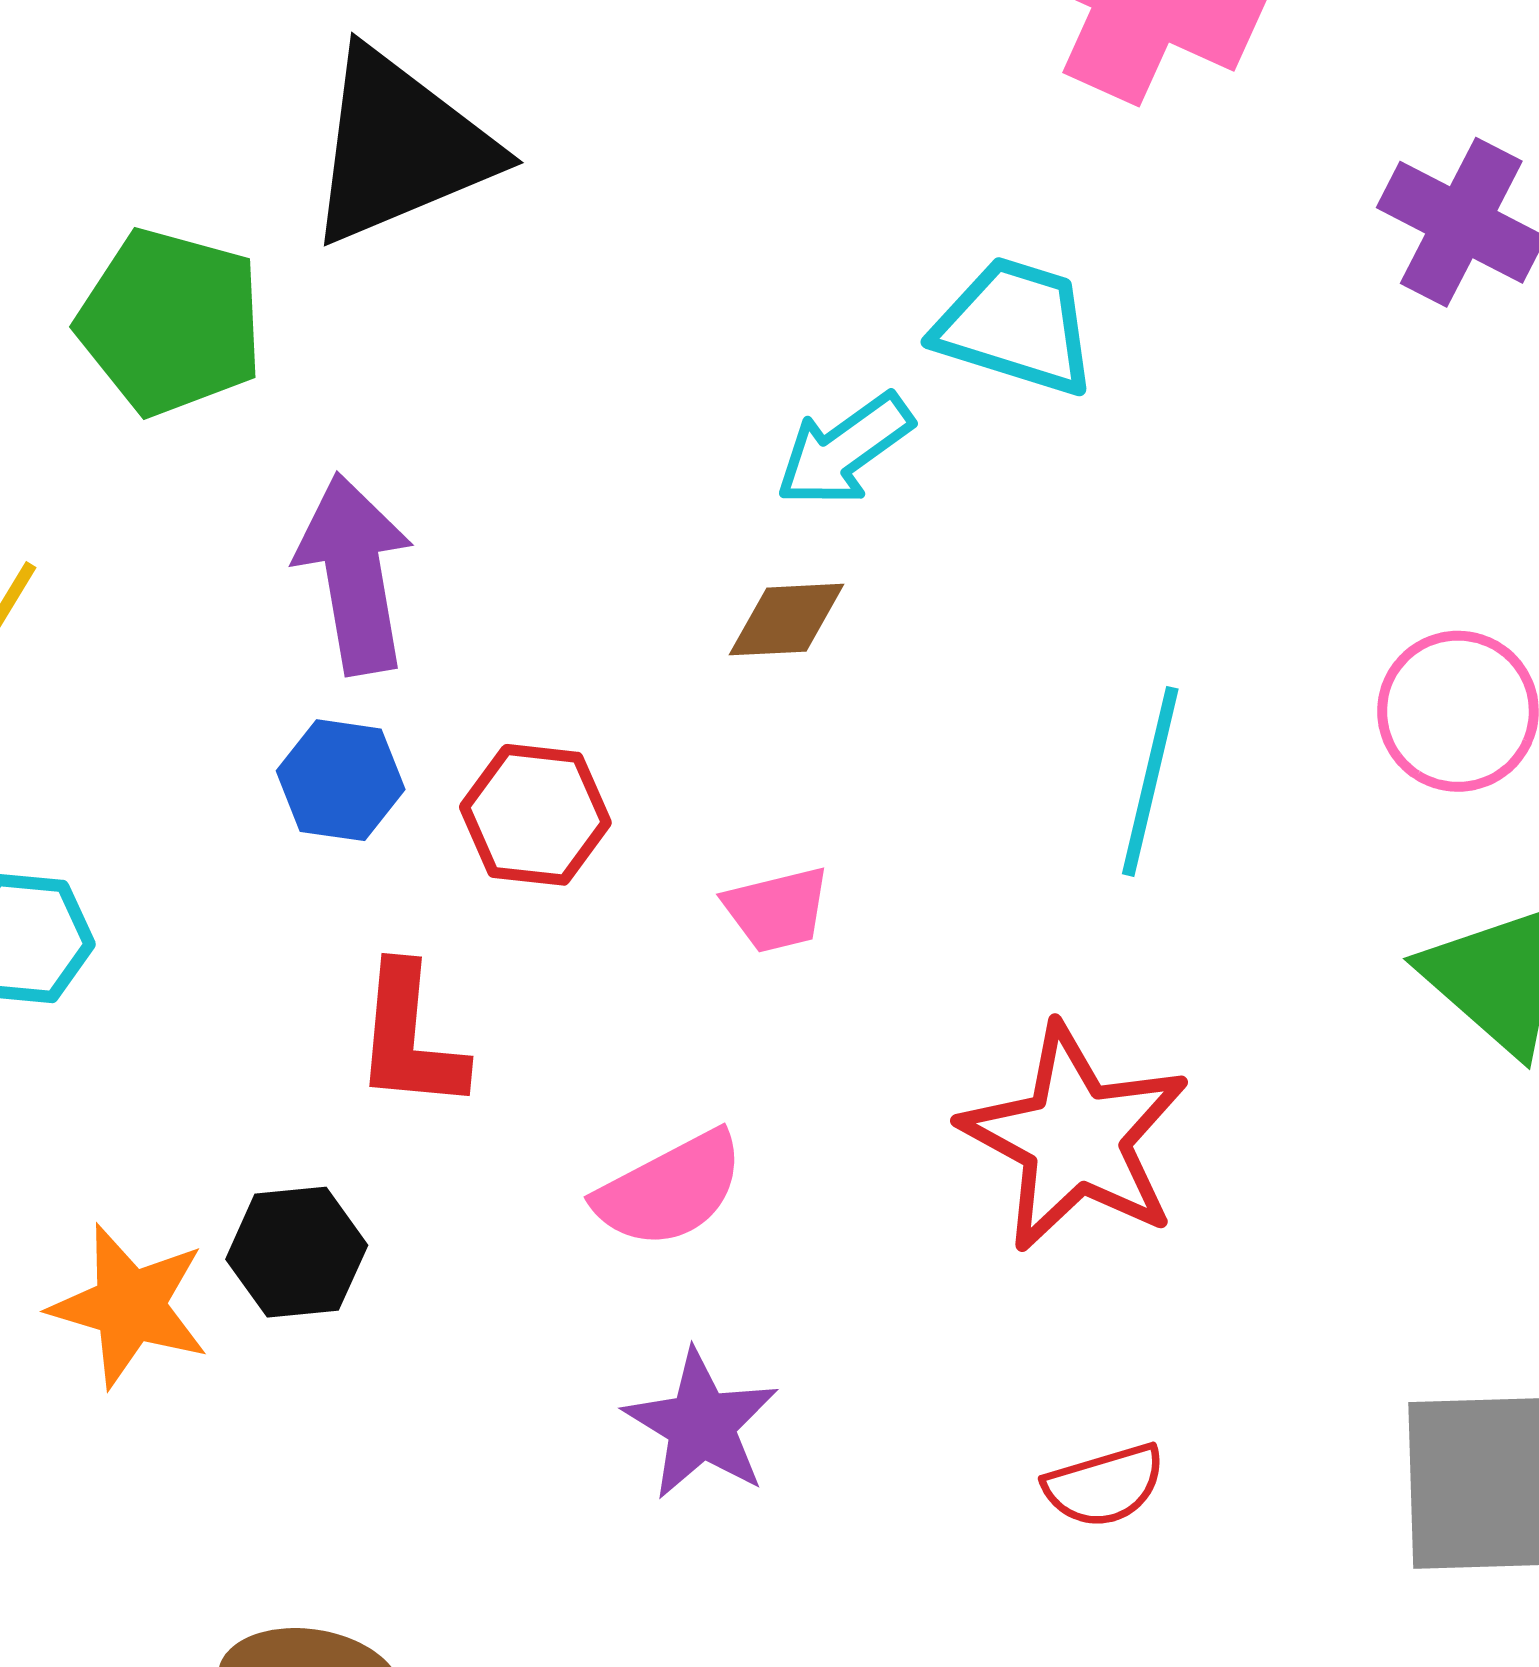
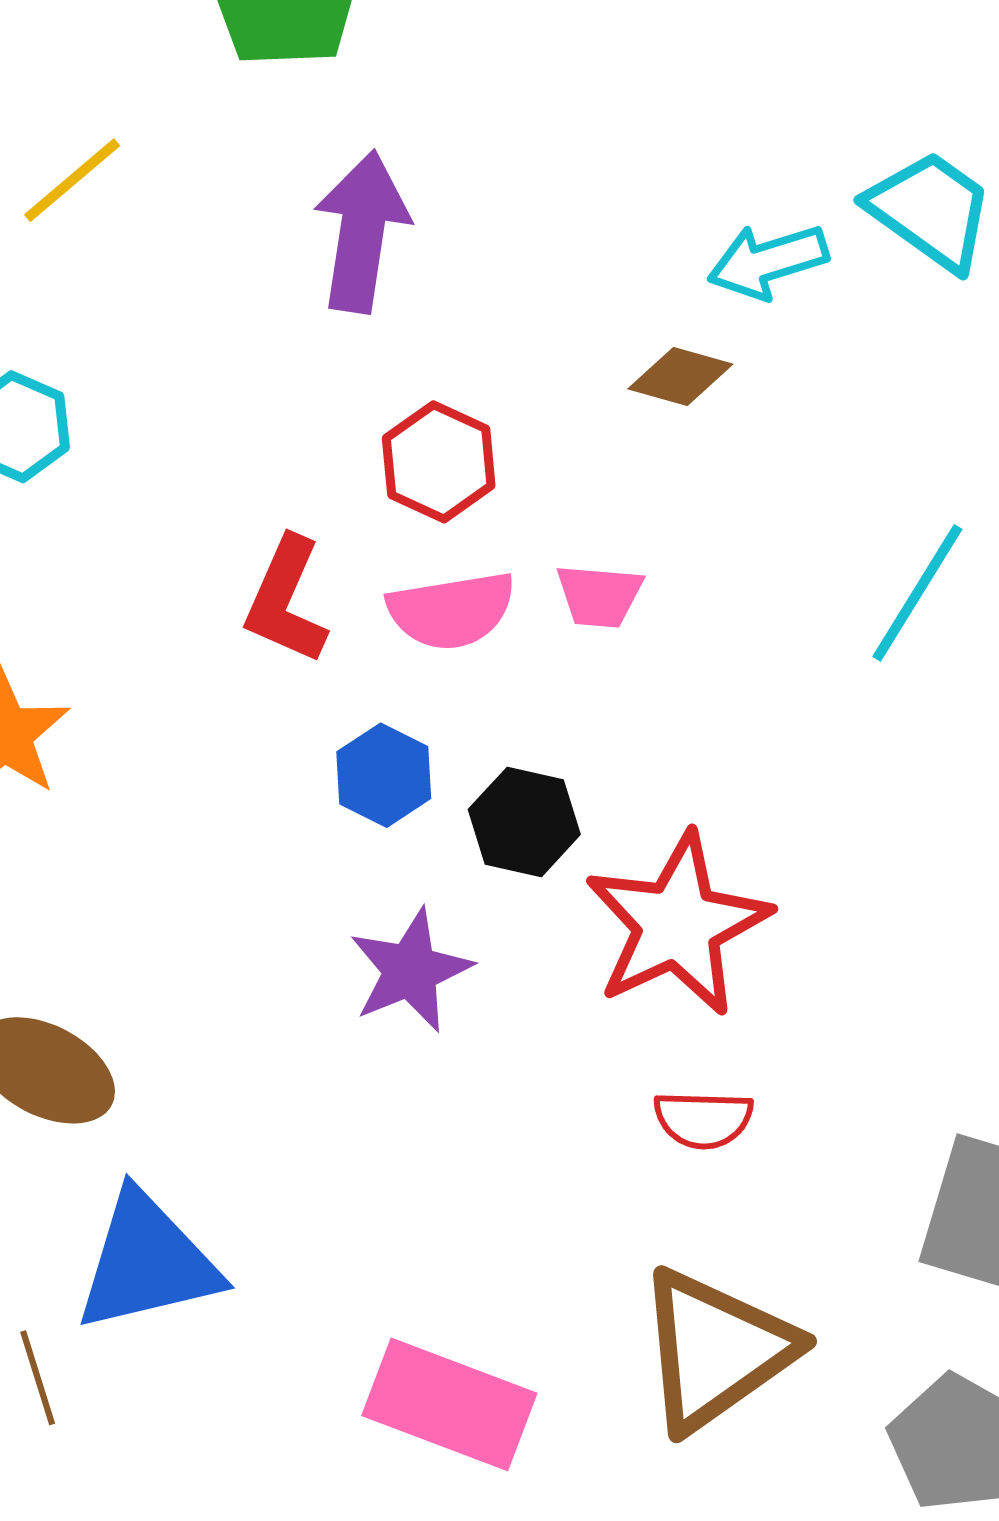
blue hexagon: (341, 780) -> (384, 775), moved
red star: (1075, 1138) -> (678, 924), moved
pink semicircle: (670, 1190) -> (451, 611), moved
black hexagon: (297, 1252) -> (524, 822), moved

